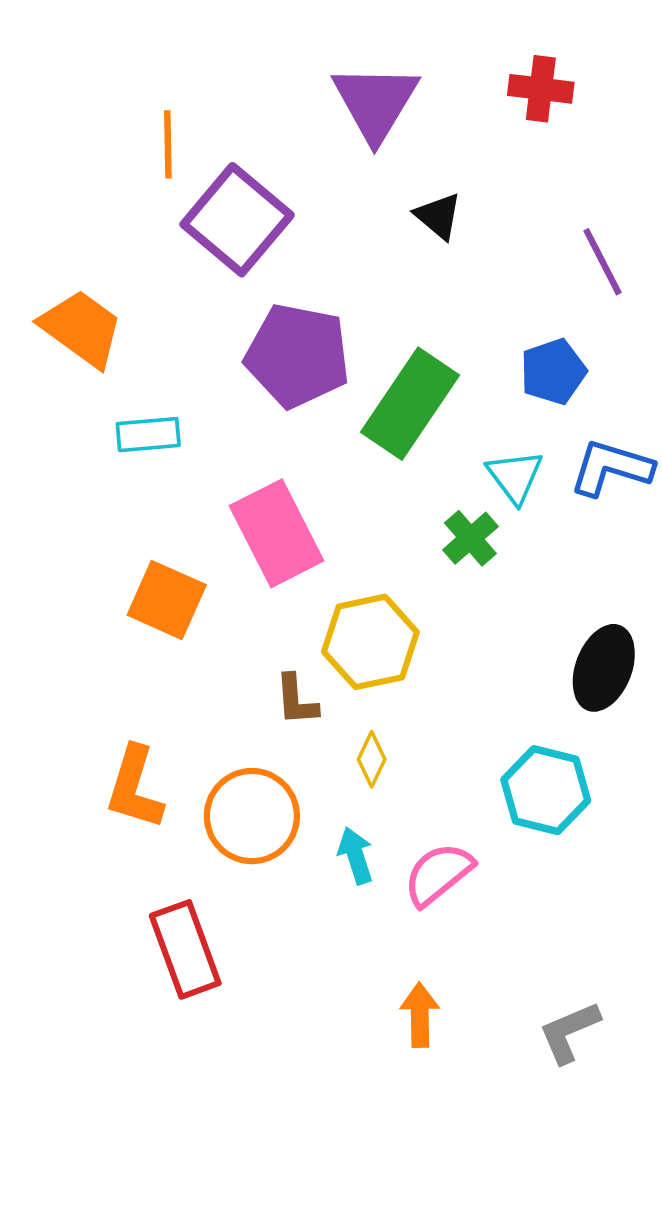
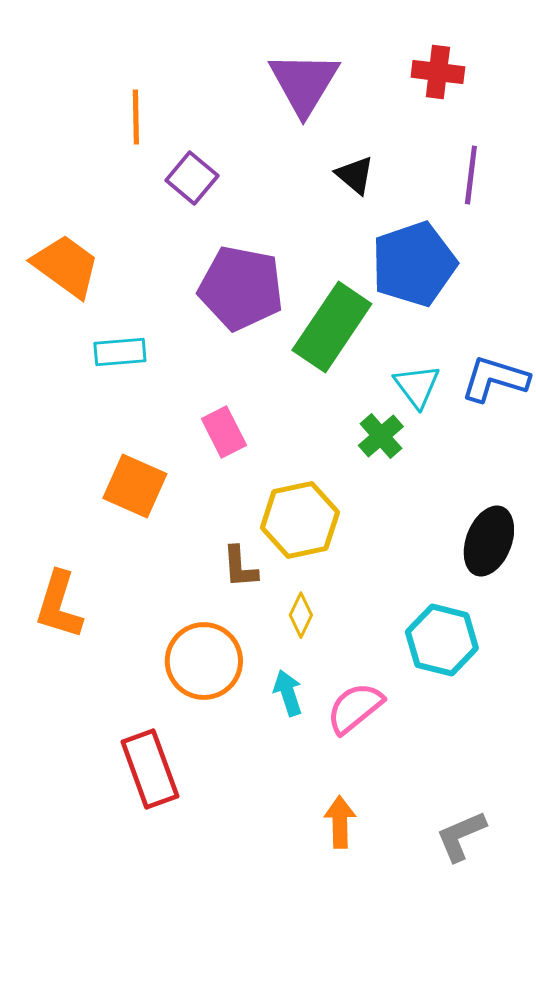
purple square: (237, 220) -> (192, 178), size x0.6
purple line: (603, 262) -> (471, 175), moved, turned 34
blue pentagon: (553, 372) -> (414, 264), moved, size x1.6
pink rectangle: (277, 533) -> (224, 432), size x0.6
orange L-shape: (135, 788) -> (59, 605), moved

